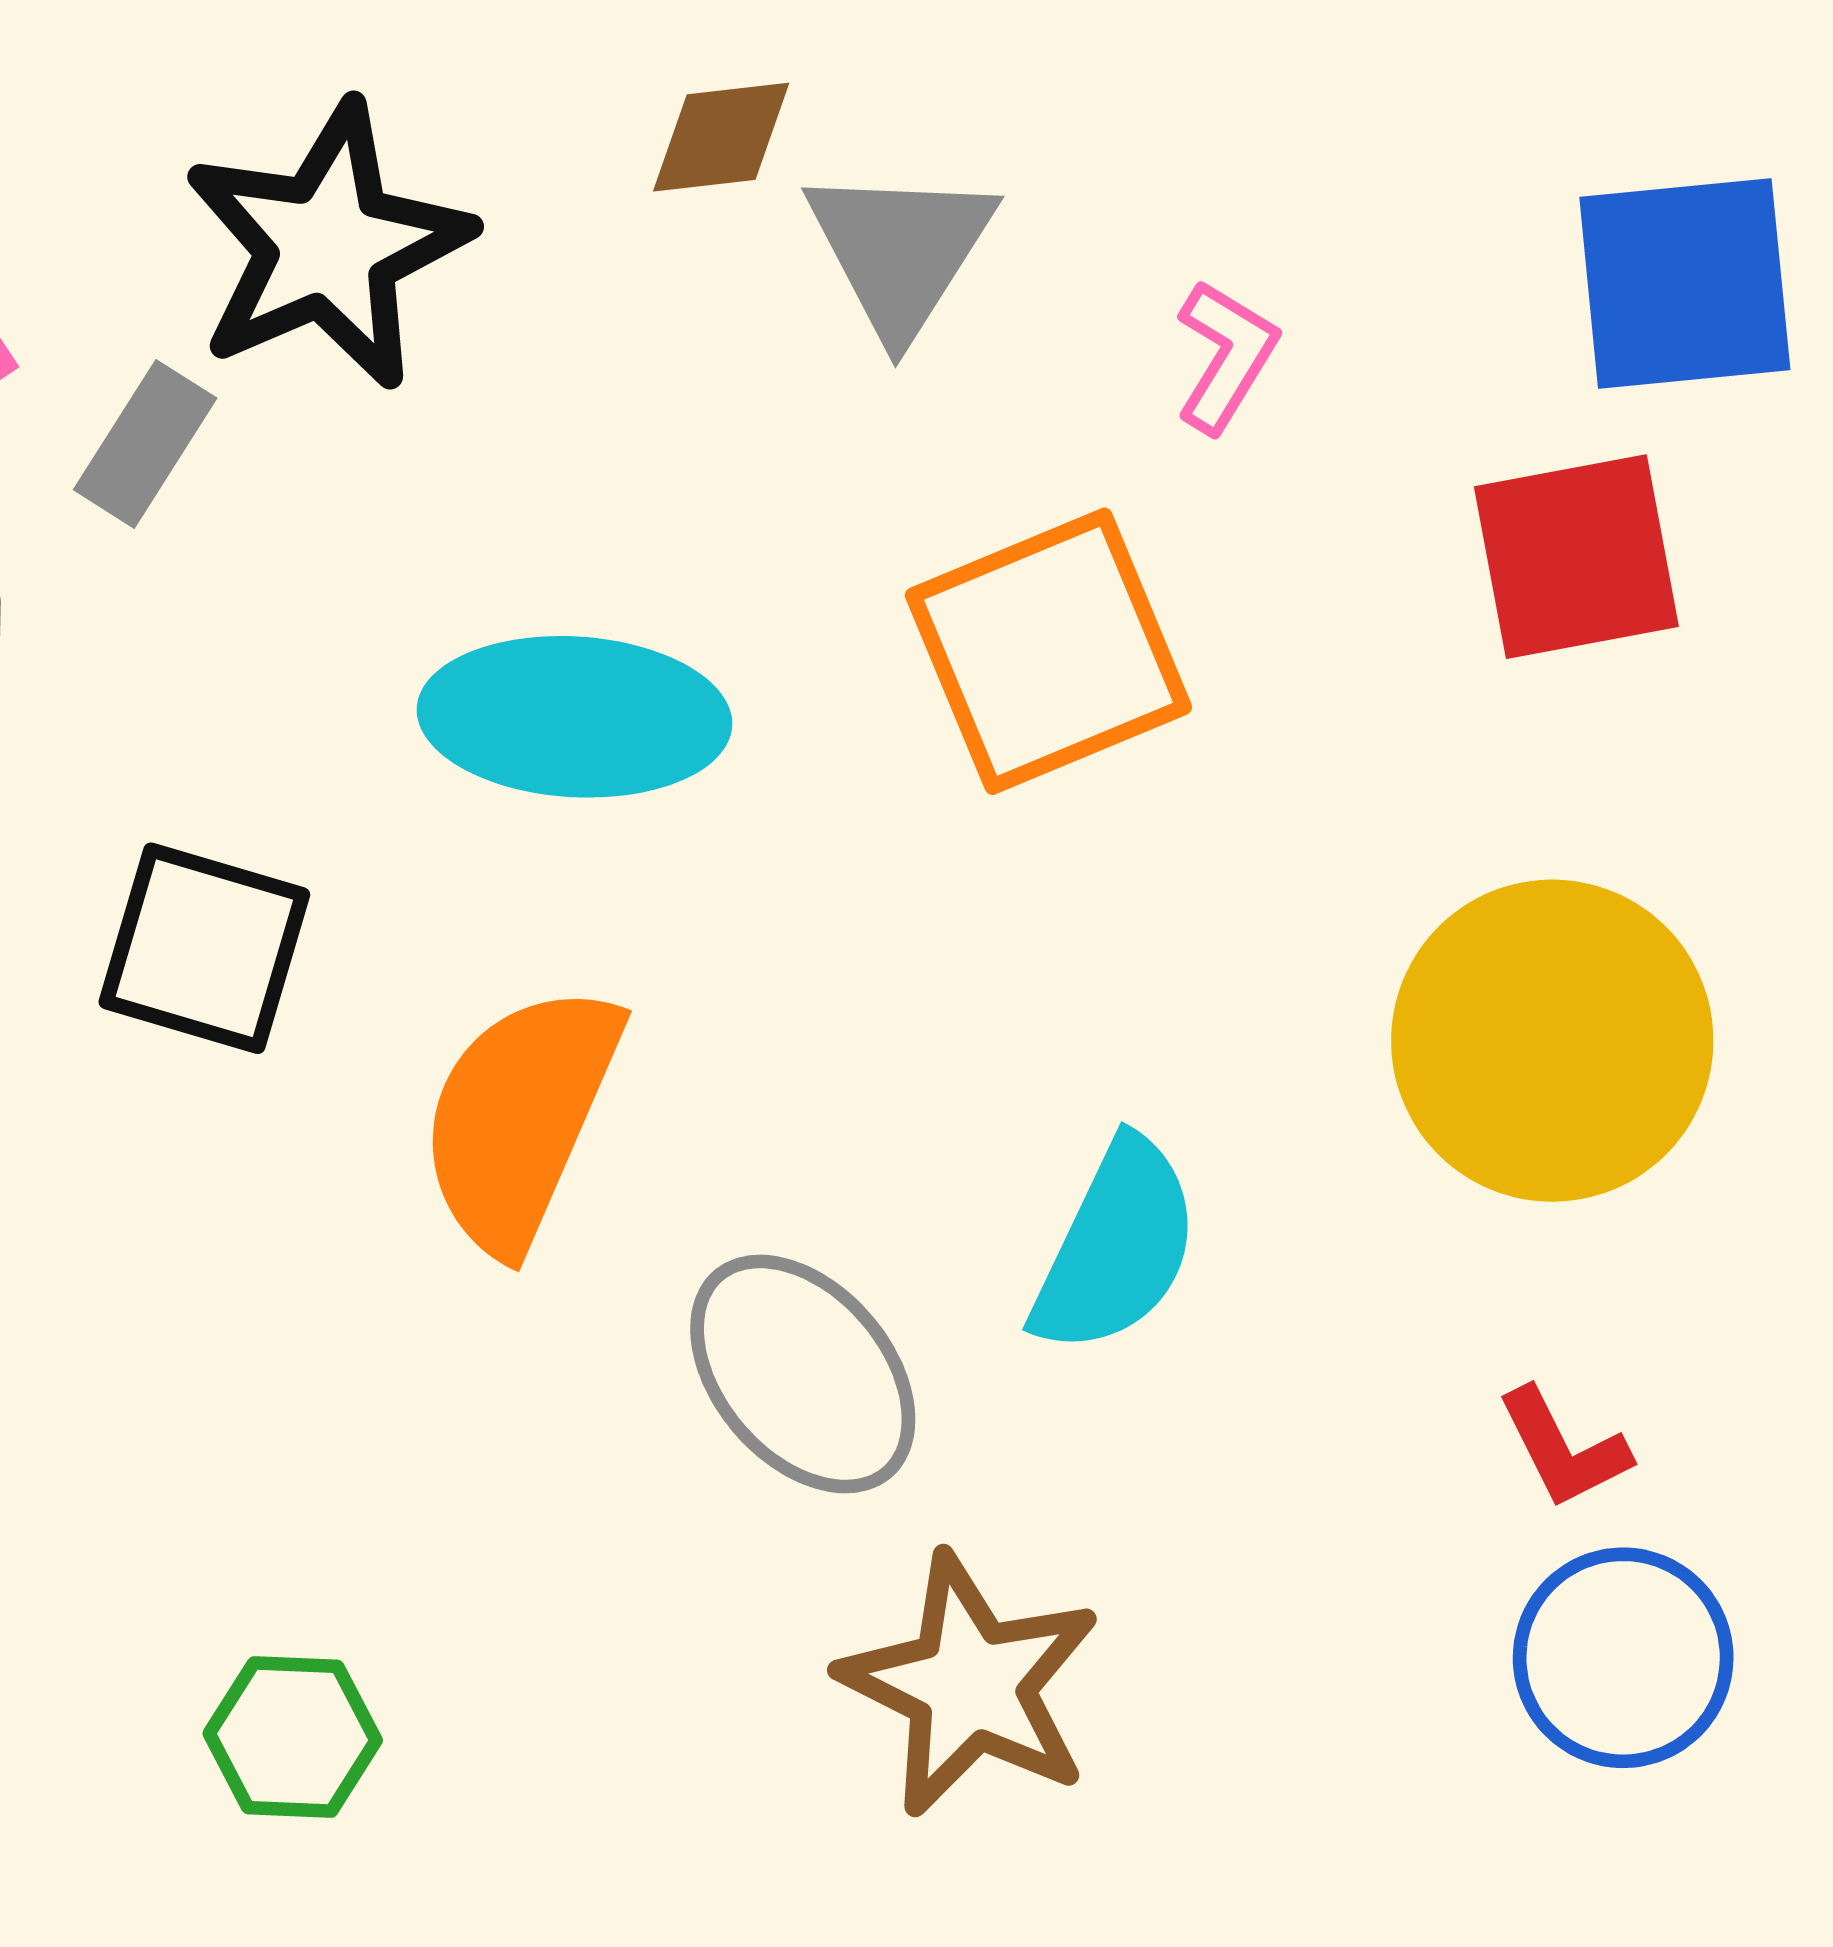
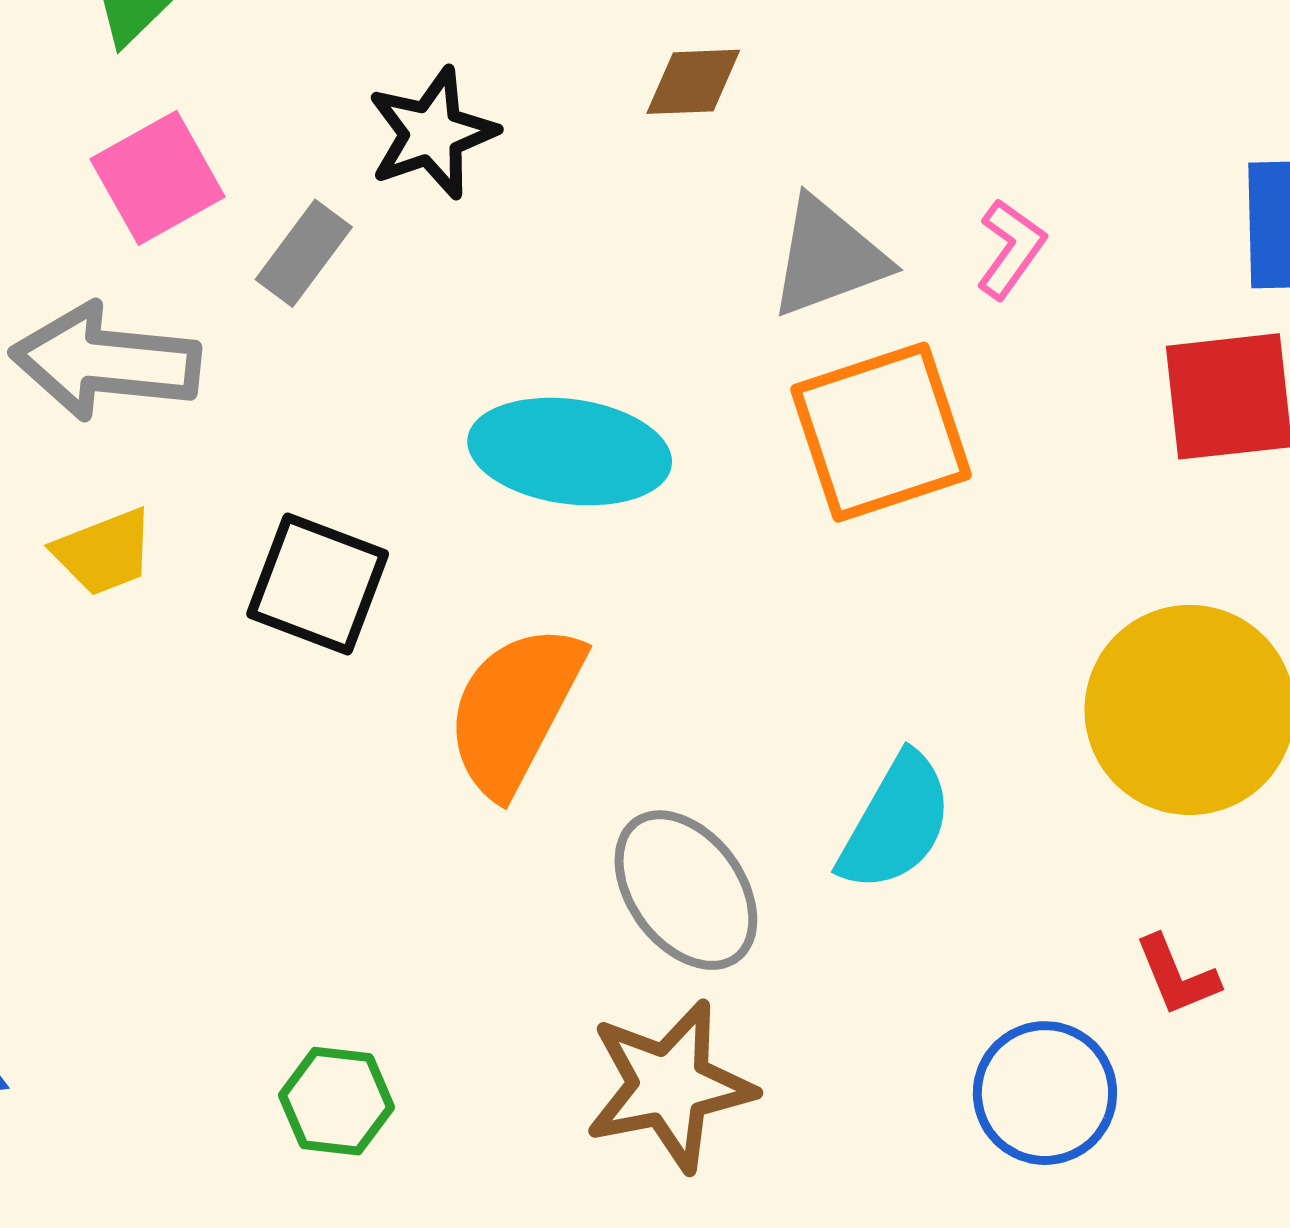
black star: (327, 246) -> (432, 133), size x0.7
gray triangle: (900, 251) -> (828, 257), moved, turned 33
blue circle: (1623, 1658) -> (1045, 1093), moved
brown star: (970, 1685) -> (670, 1086), moved, turned 30

